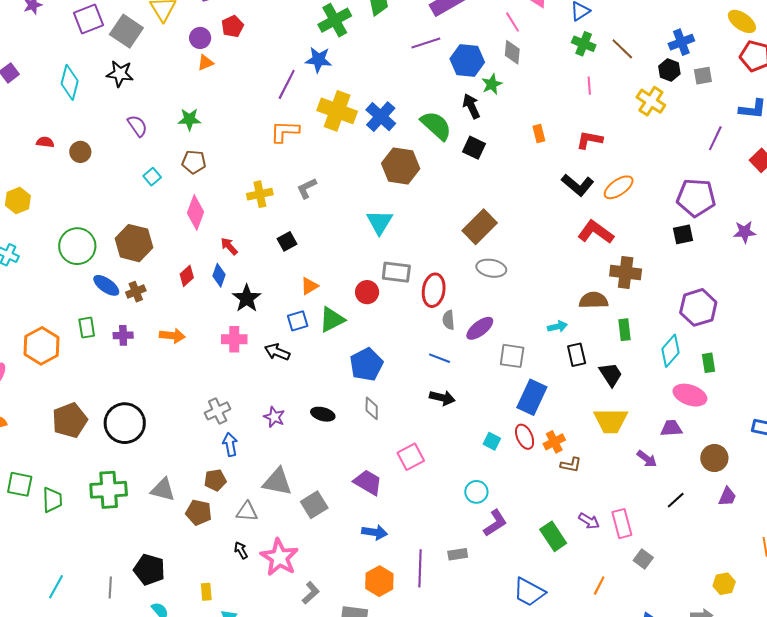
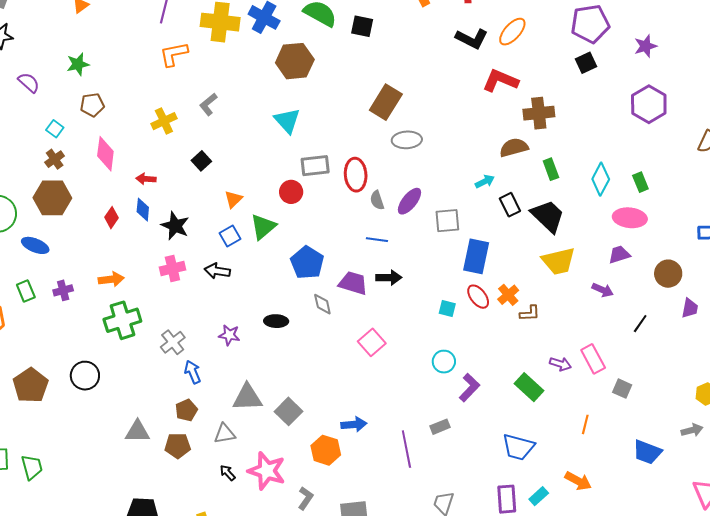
red arrow: (229, 246) -> (146, 179), turned -30
brown cross: (136, 292) -> (55, 159), moved
purple hexagon: (698, 307) -> (649, 104), moved
black trapezoid: (611, 375) -> (548, 216), size x1.4
black circle: (125, 423) -> (85, 376), size x0.7
purple trapezoid: (368, 482) -> (353, 283), moved
green cross: (109, 490) -> (122, 320), moved
orange hexagon: (379, 581) -> (326, 450), moved

